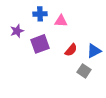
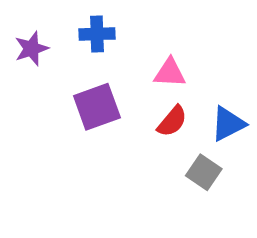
pink triangle: (61, 21) -> (170, 73), moved
purple star: (17, 31) -> (31, 49), moved

